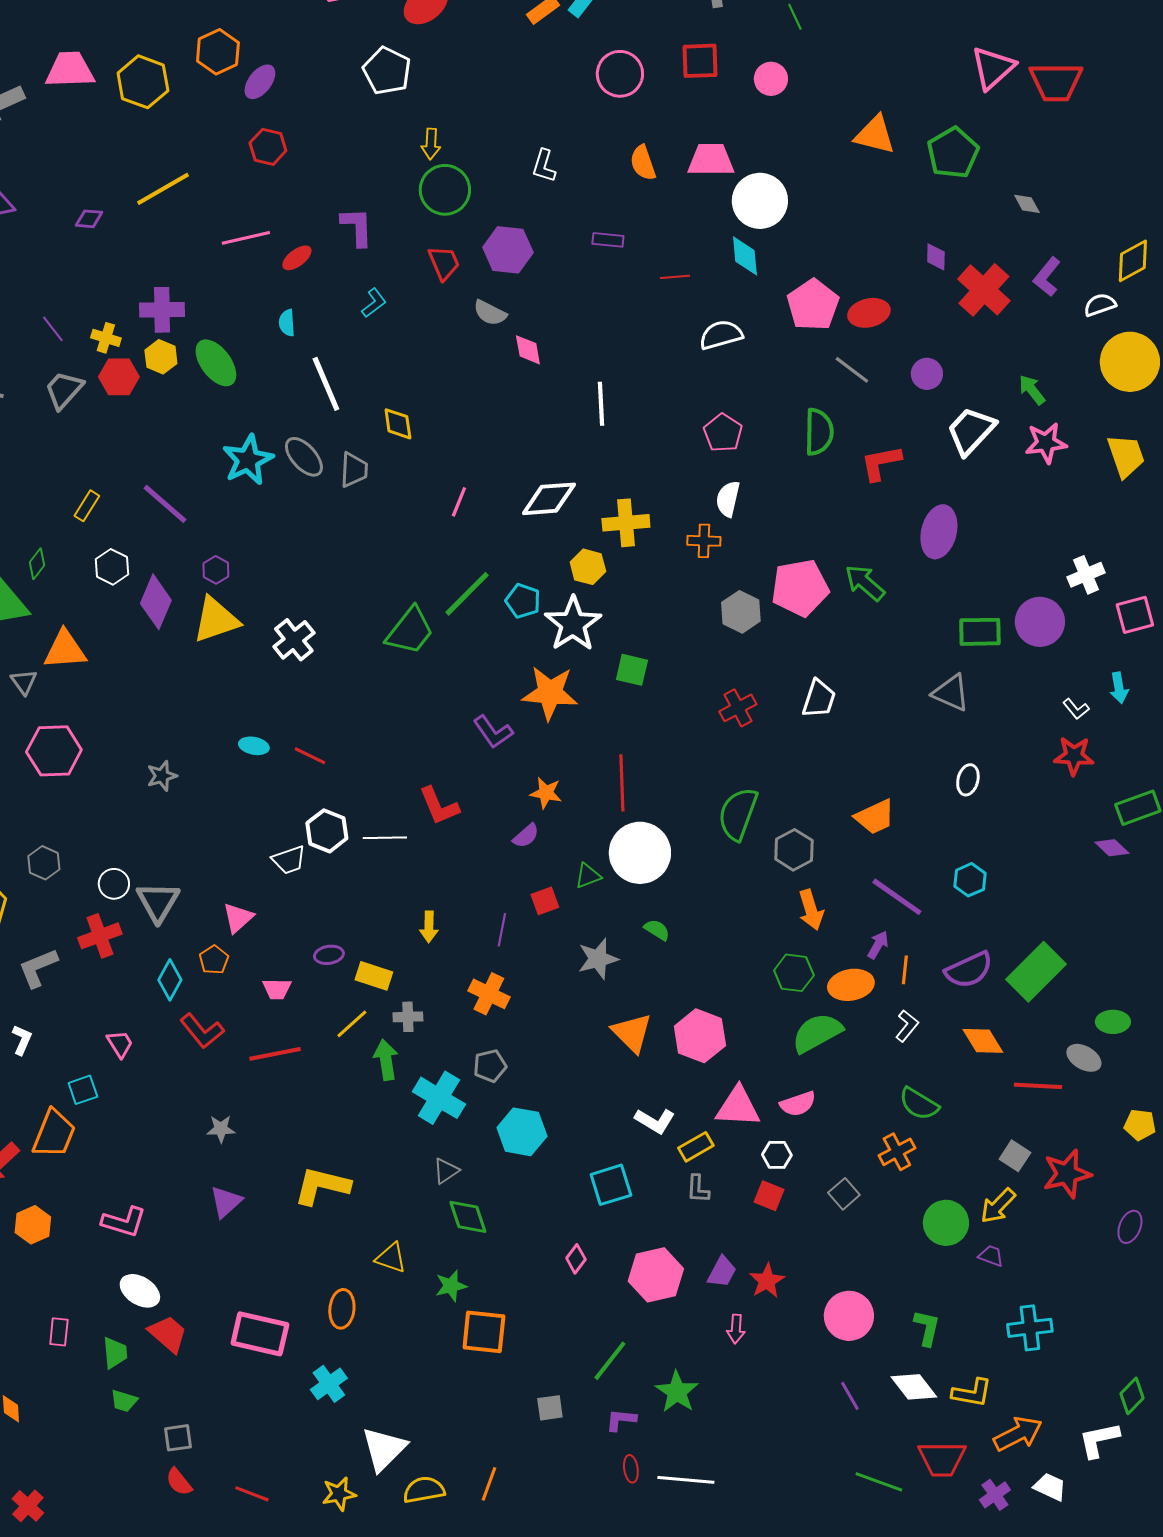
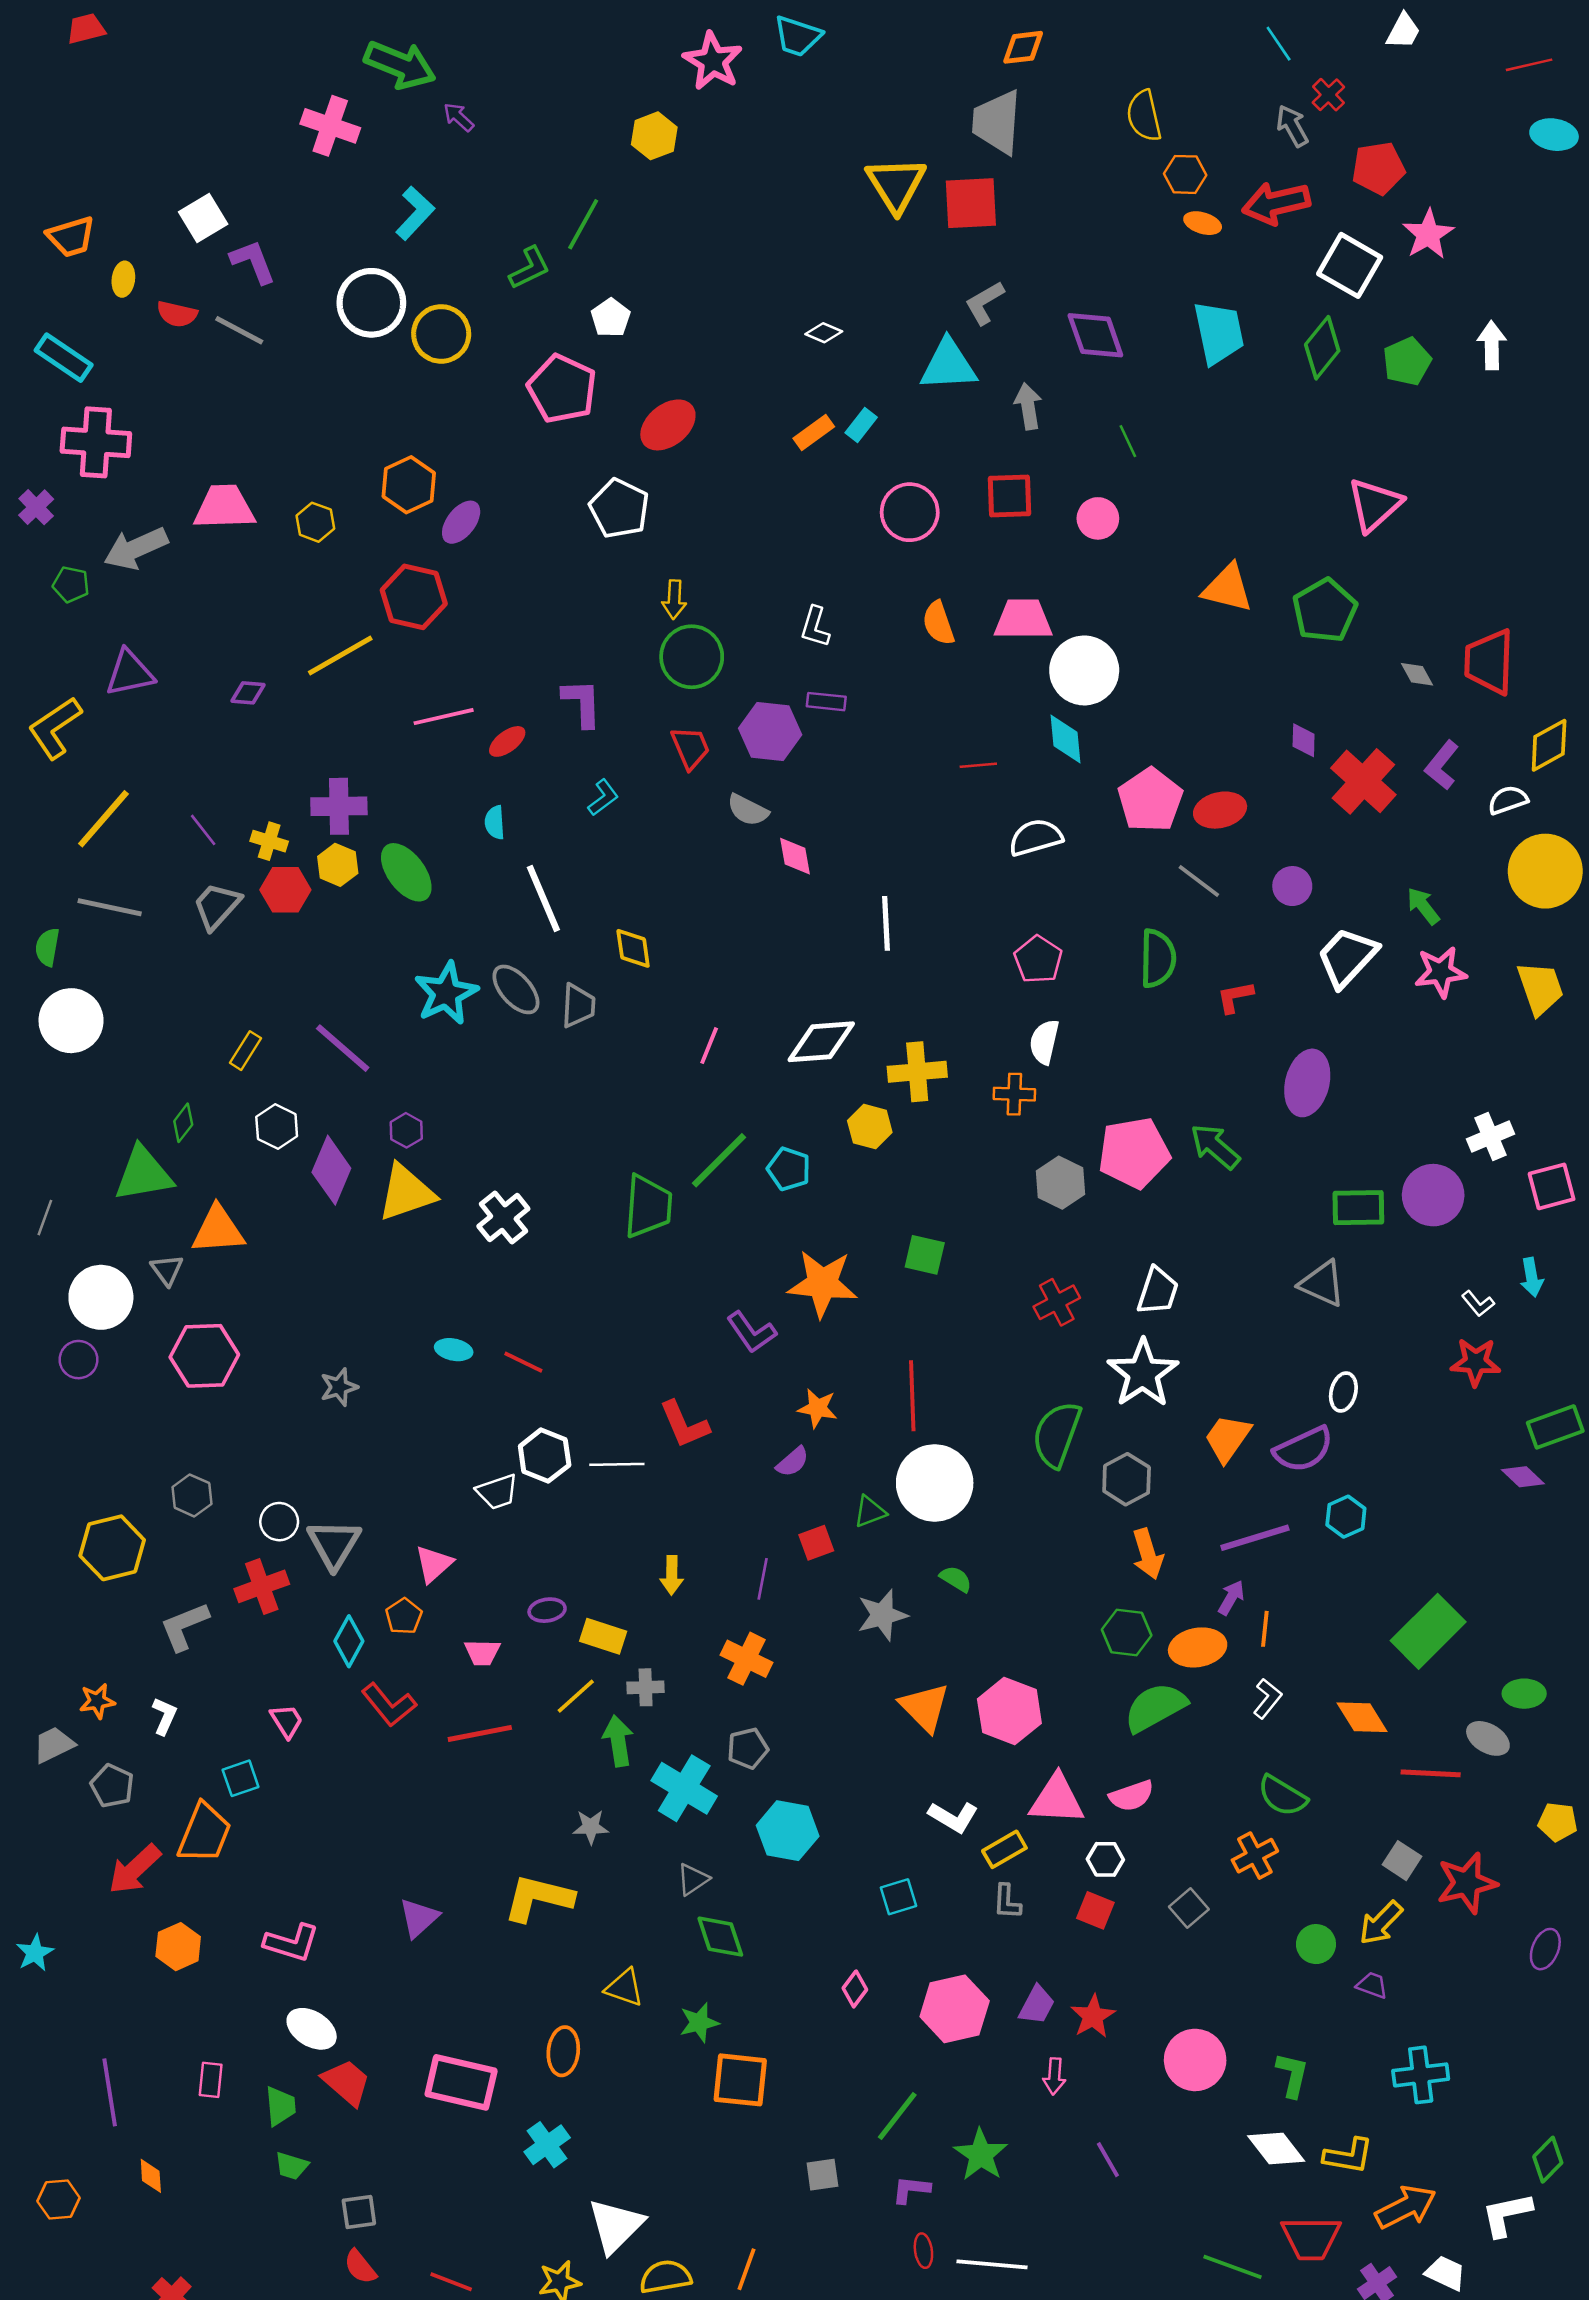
yellow hexagon: (143, 82) -> (315, 522), size x0.6
red trapezoid: (1056, 82) -> (1489, 662), moved, turned 92
red hexagon: (268, 147) -> (414, 597), moved, size x1.4
purple rectangle: (608, 240) -> (826, 702), moved
red L-shape: (881, 463) -> (1235, 997), size x0.7
white star: (573, 624) -> (1143, 1373), moved
green trapezoid: (410, 631) -> (648, 1206), turned -34
orange trapezoid: (875, 817) -> (1228, 1438), turned 150
purple line: (897, 897) -> (1255, 1538), turned -52
purple semicircle: (969, 970) -> (1304, 1449), moved
gray star: (221, 1129) -> (591, 1827), moved
cyan square: (611, 1185) -> (899, 1897), size x0.7
green circle: (946, 1223) -> (1316, 1944), size x0.7
purple line: (850, 1396) -> (1108, 2160), moved

